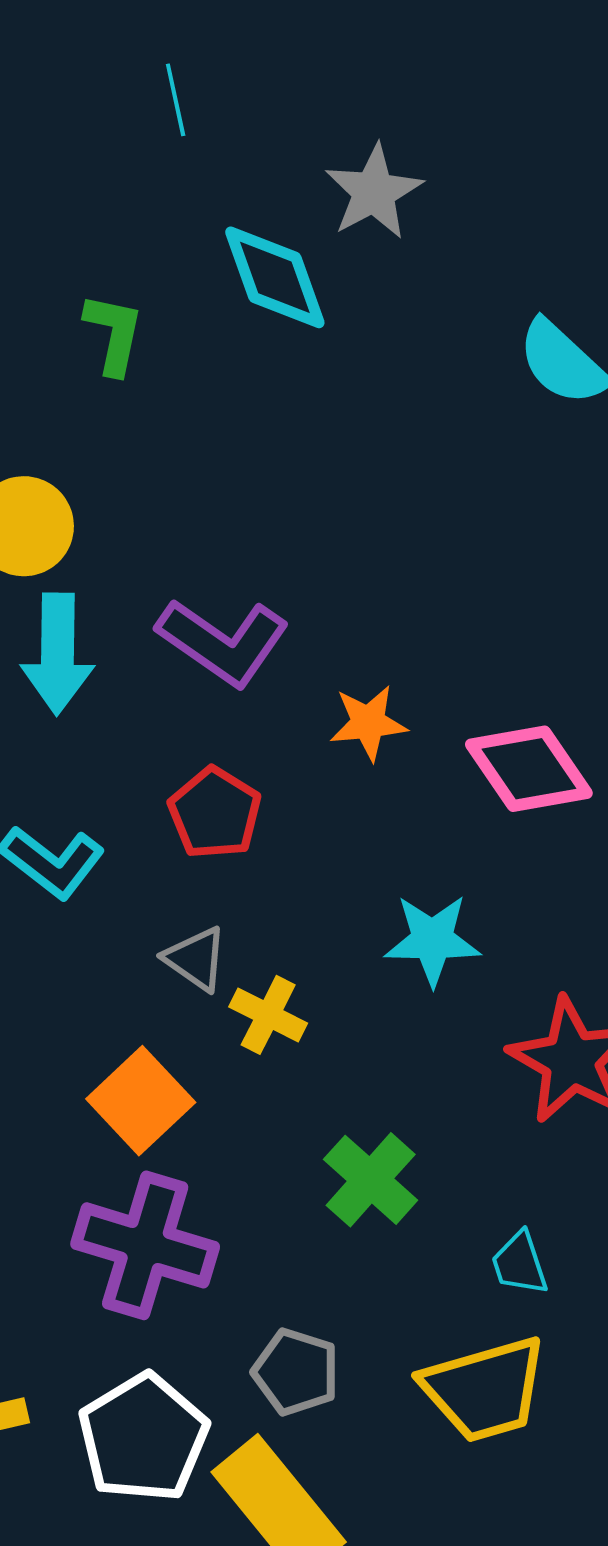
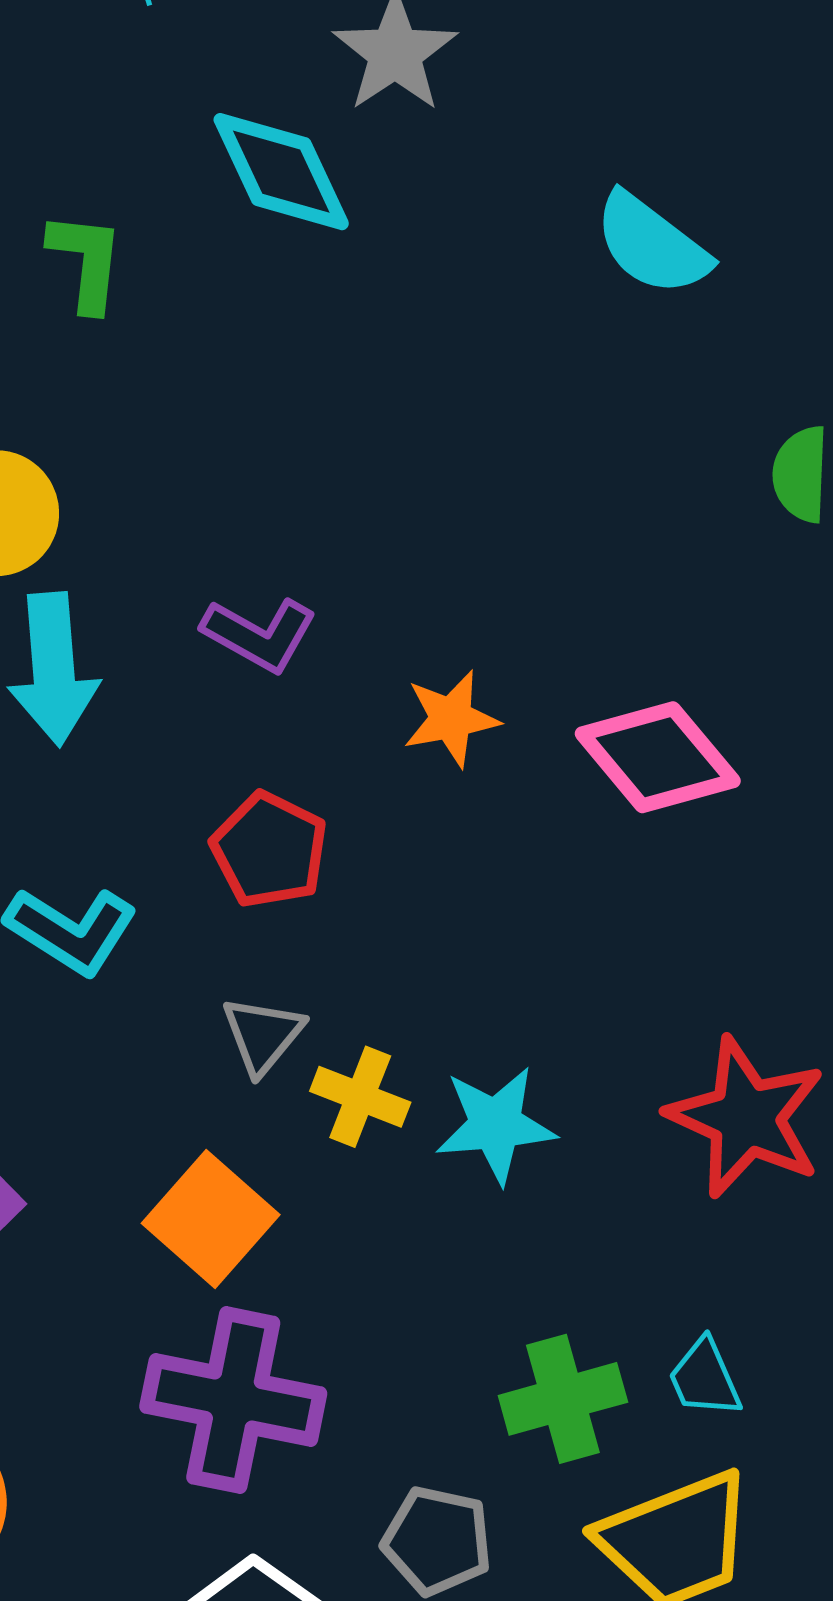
purple L-shape: (223, 642) -> (259, 634), size x0.7
cyan star: (432, 940) -> (496, 1125), moved
gray triangle: (196, 959) -> (263, 1035), turned 40
green cross: (371, 1180) -> (563, 1399), moved, turned 38

